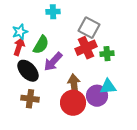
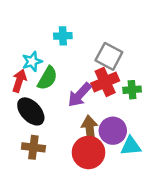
cyan star: (20, 32) -> (32, 61), moved
purple arrow: (53, 62) -> (80, 95), moved
cyan triangle: (108, 87) -> (131, 146), moved
purple circle: (97, 96) -> (113, 131), moved

